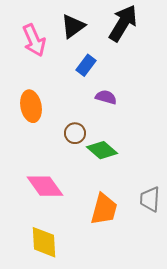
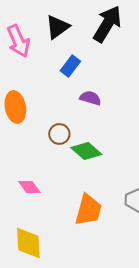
pink diamond: (45, 186) -> (29, 187), size x0.6

